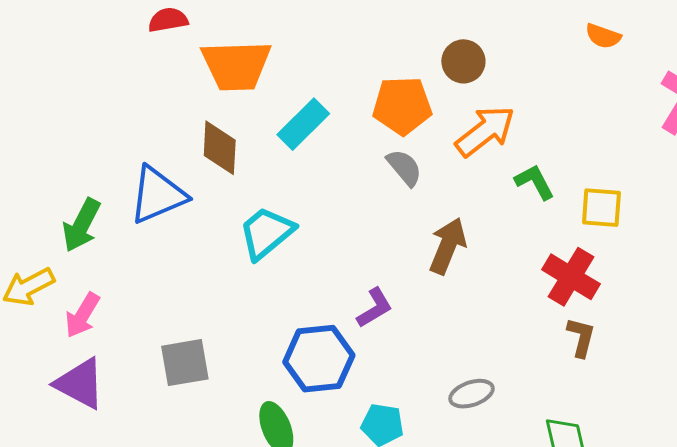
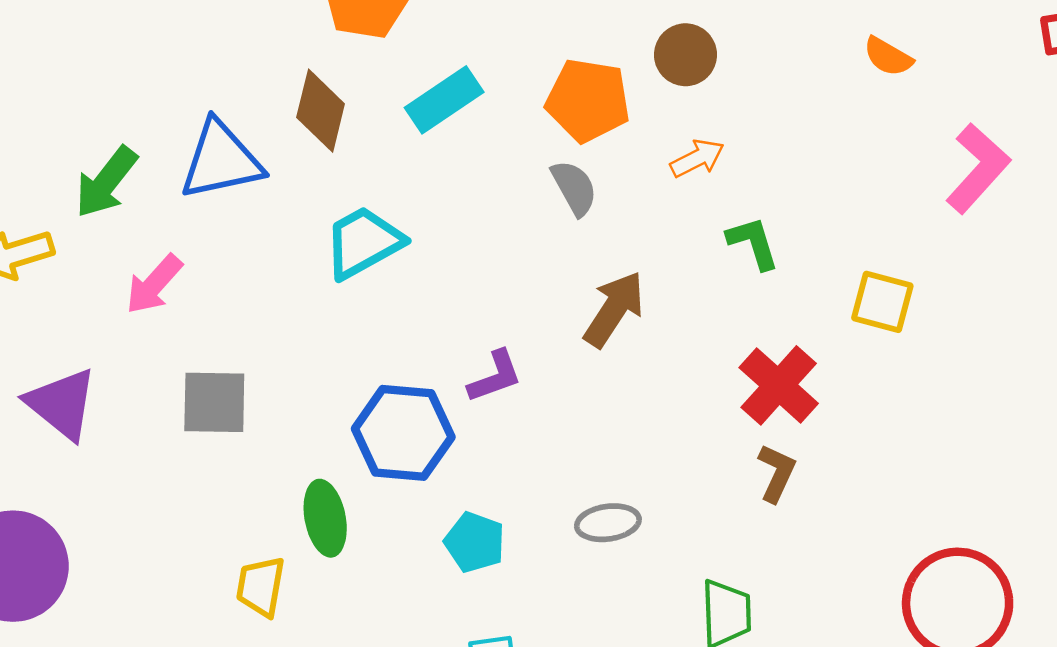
orange arrow: (485, 131) -> (697, 158), size x0.6
yellow square: (601, 208) -> (882, 302), moved
pink arrow: (82, 315) -> (154, 284), moved

